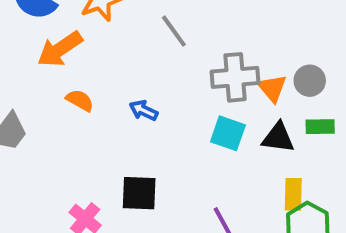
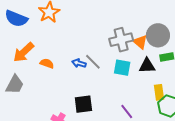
gray line: (174, 31) -> (93, 62), moved
orange arrow: (60, 49) -> (23, 52), moved
gray circle: (310, 81) -> (158, 35), size x1.5

